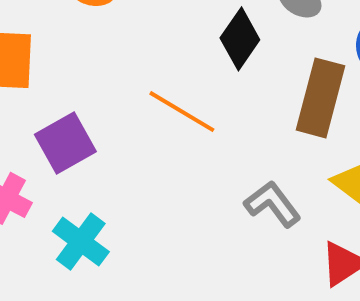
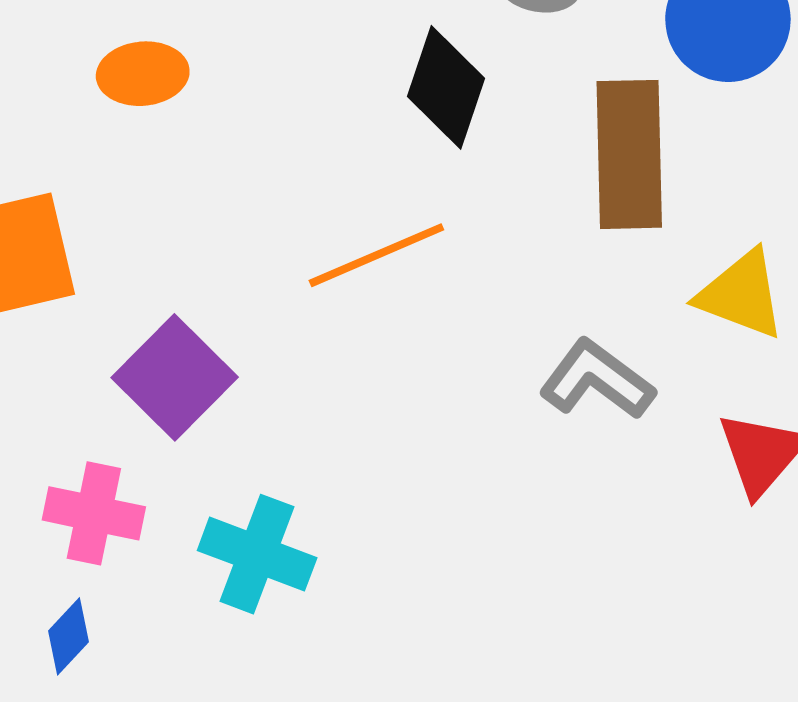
orange line: (182, 112) -> (376, 255), turned -38

